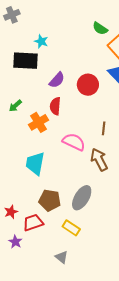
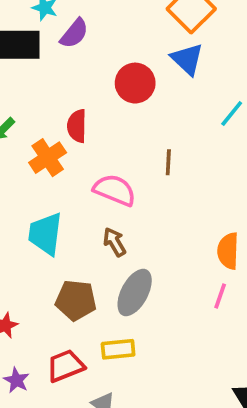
purple semicircle: (57, 80) -> (74, 33), moved
brown arrow: (99, 159) -> (114, 242), moved, size x0.7
red trapezoid: (33, 223) -> (65, 366), moved
yellow rectangle: (71, 228) -> (118, 349), turned -36

